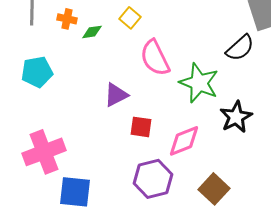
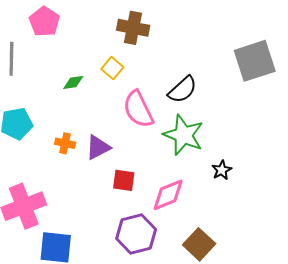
orange cross: (67, 19) -> (65, 143), moved
black semicircle: (240, 48) -> (183, 90), moved
black star: (236, 117) -> (222, 170), size x0.6

